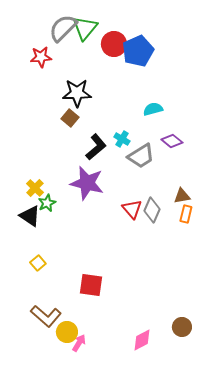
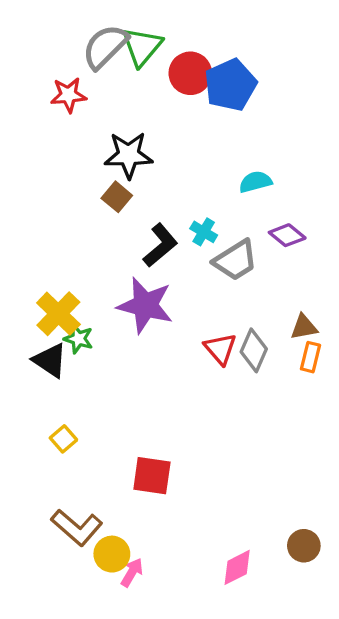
yellow cross: (35, 188) -> (58, 314), size x1.5
green star: (47, 203) -> (78, 339), turned -30

